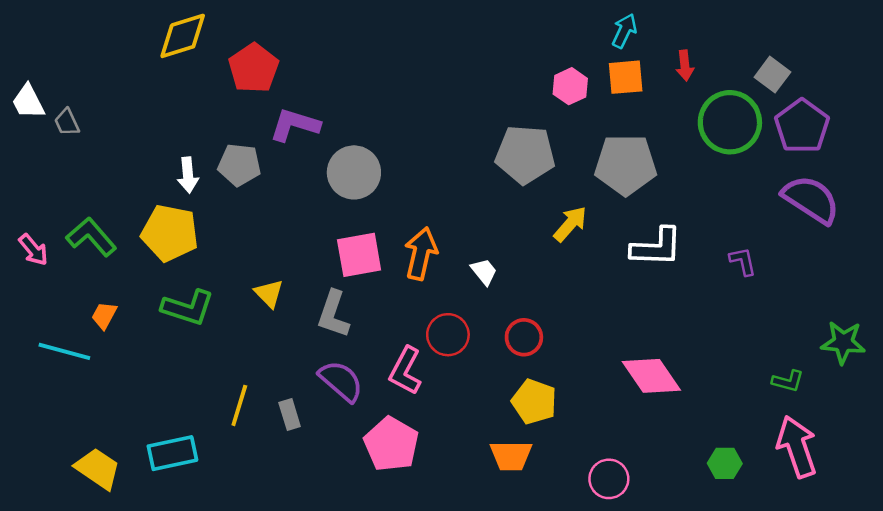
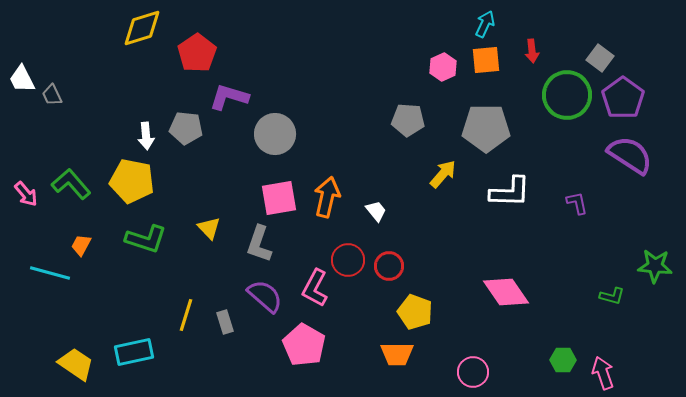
gray pentagon: (525, 154) -> (408, 120), size x0.7
red circle: (524, 337) -> (389, 266), moved
pink arrow: (797, 447) -> (603, 373), moved, size x0.7

